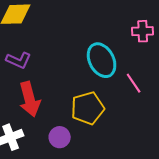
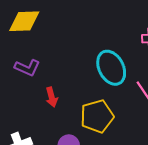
red arrow: (30, 99) -> (52, 97), moved, size x0.6

